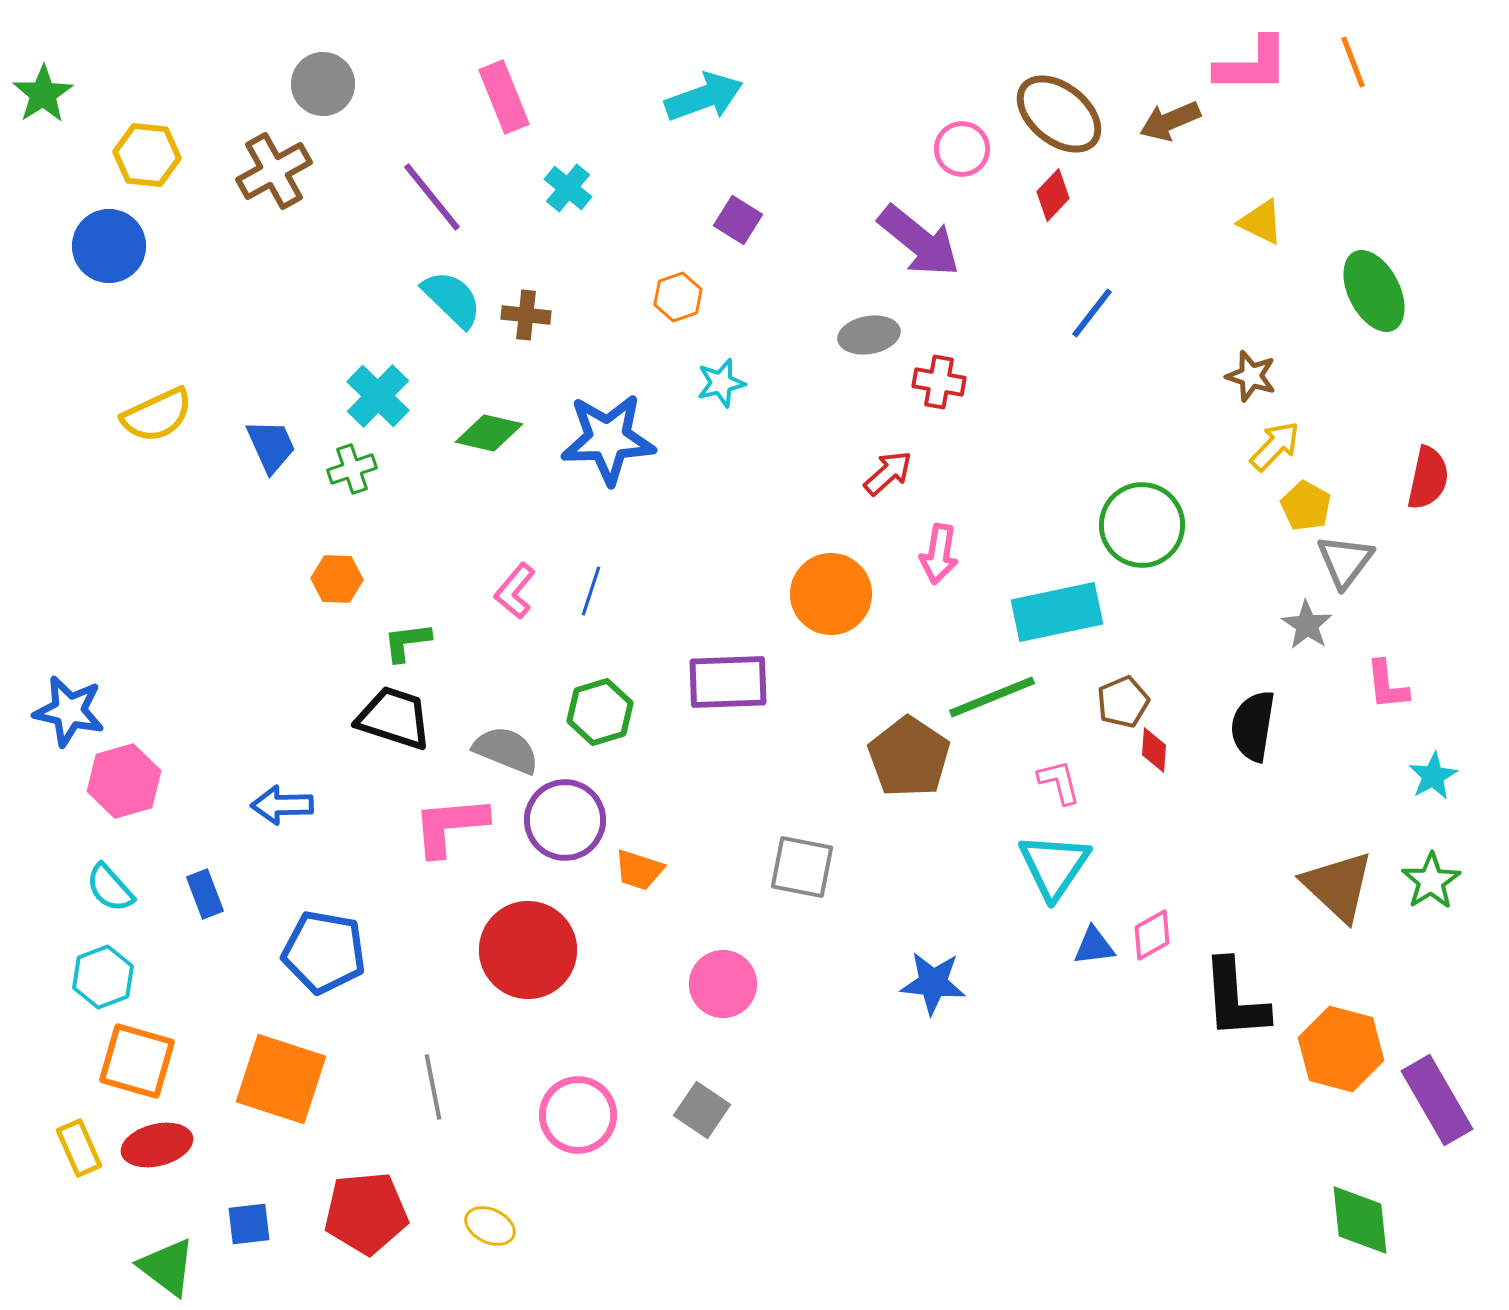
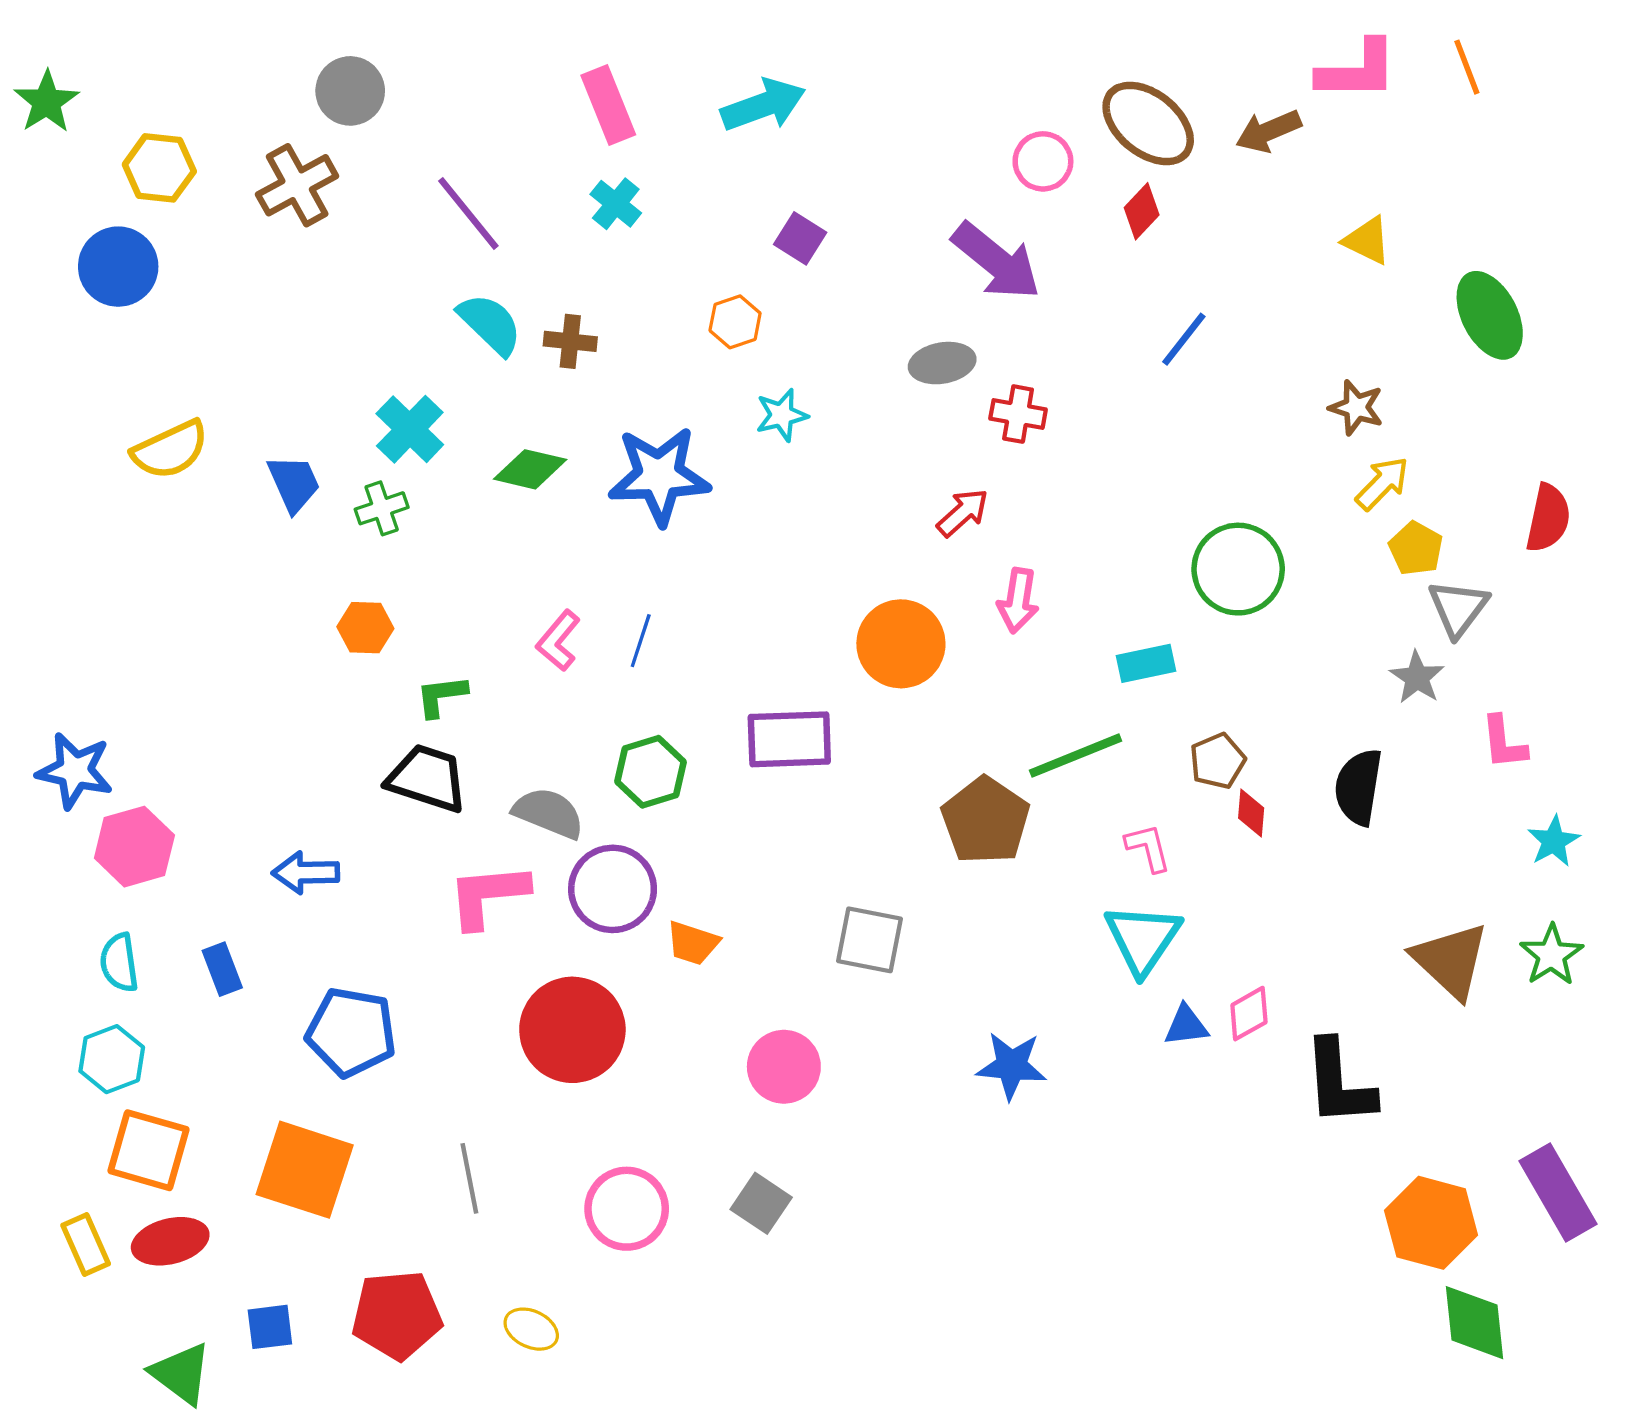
pink rectangle: (504, 97) -> (608, 105), moved
cyan rectangle: (1057, 612) -> (1146, 663), size x0.6
cyan semicircle: (110, 888) -> (119, 963), turned 34
orange hexagon: (1341, 1049) -> (1431, 1223), moved

